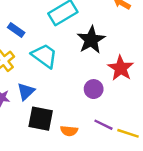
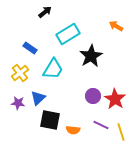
cyan trapezoid: (44, 56) -> (53, 69), turned 85
red star: (121, 68) -> (115, 99), moved
yellow line: (128, 133) -> (121, 132), turned 54

